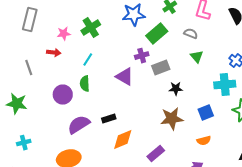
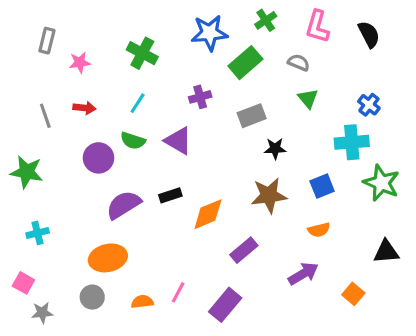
gray rectangle: (30, 20) -> (47, 41), size x0.7
green cross: (91, 28) -> (142, 53), turned -30
pink star: (64, 34) -> (80, 63), moved
red arrow: (54, 53) -> (84, 108), moved
purple cross: (142, 56) -> (200, 97), moved
purple triangle: (125, 77) -> (178, 141), moved
green semicircle: (85, 84) -> (133, 141), turned -70
orange diamond: (123, 140) -> (208, 214), moved

